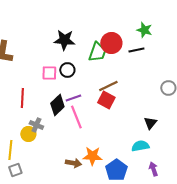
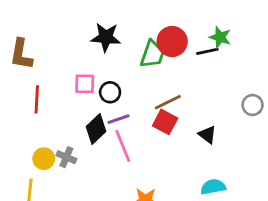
green star: (144, 30) -> (220, 37), moved
black circle: (67, 70) -> (110, 92), moved
red line: (22, 98) -> (37, 99), moved
black triangle: (150, 123) -> (207, 135), moved, turned -32
yellow circle: (28, 134) -> (44, 159), moved

